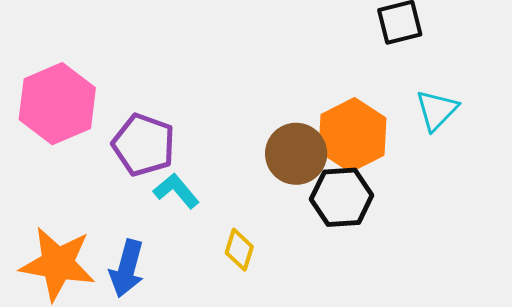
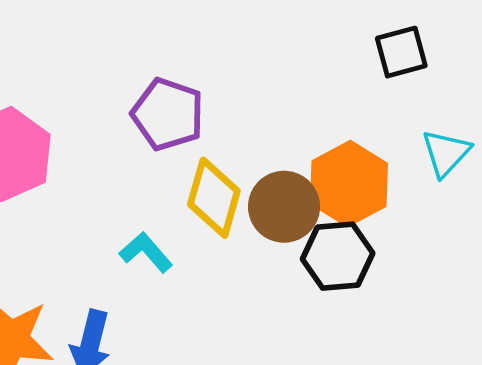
purple pentagon: (144, 145) -> (168, 114), moved
yellow diamond: (239, 250) -> (214, 198), moved, size x1.6

